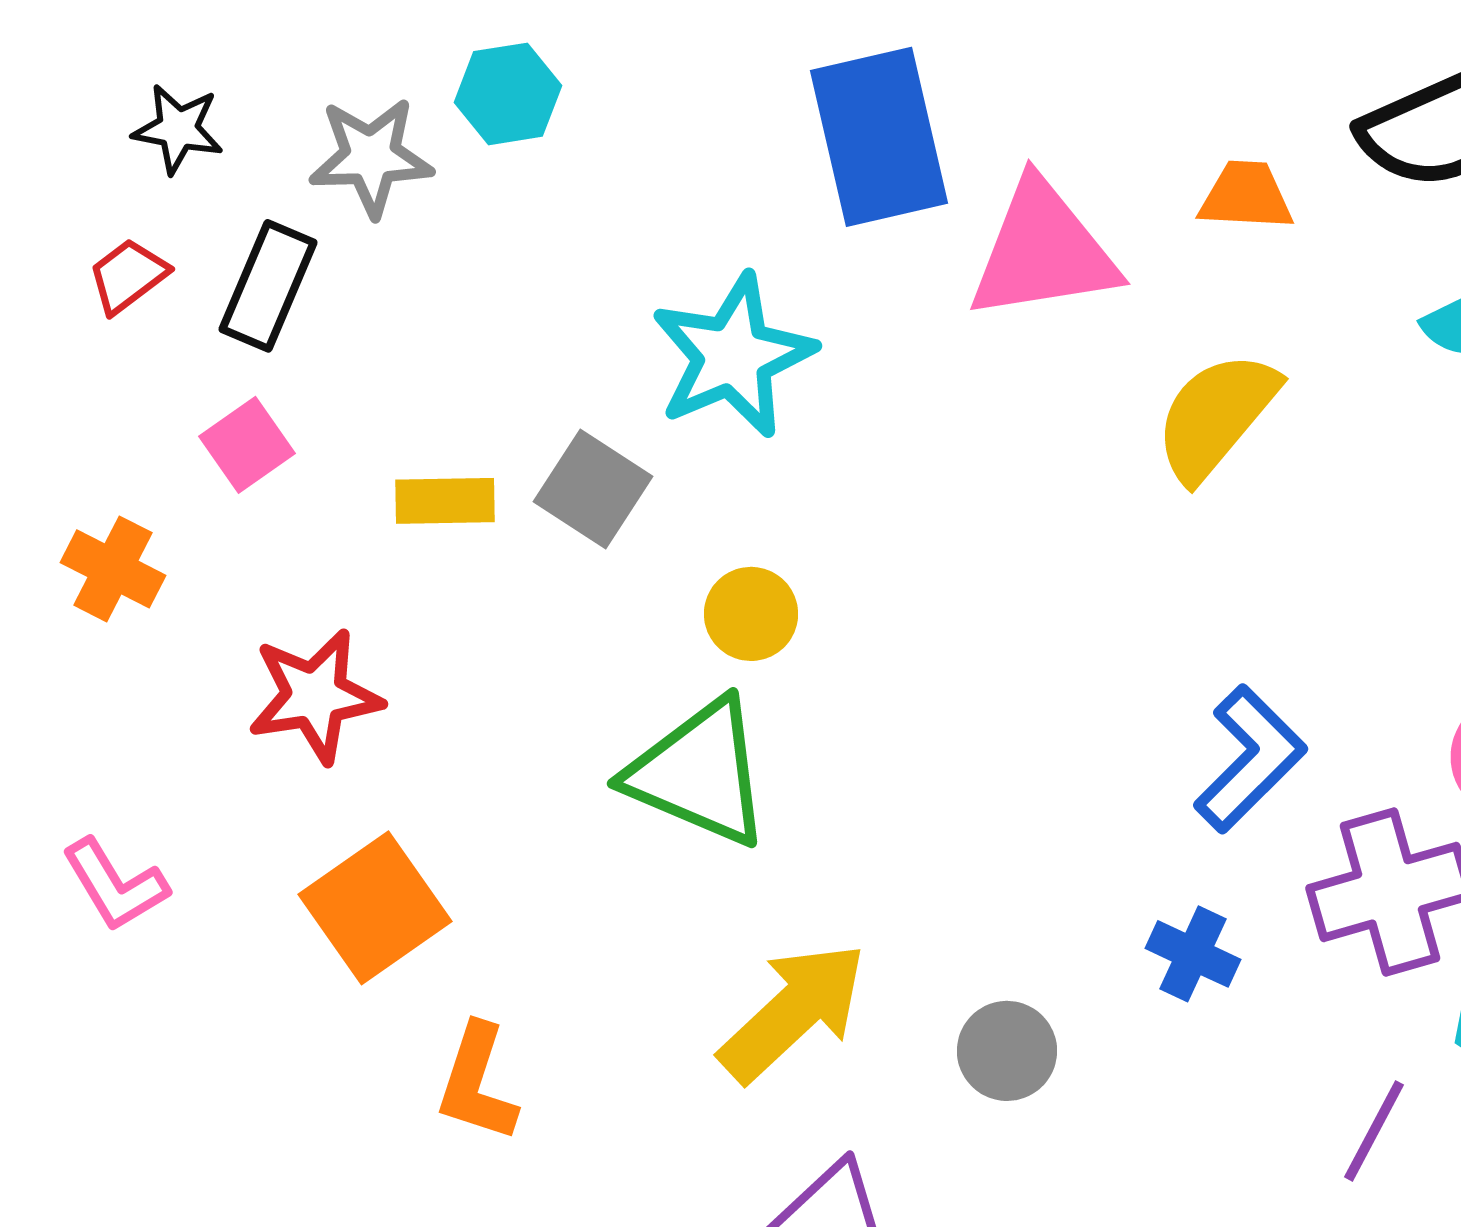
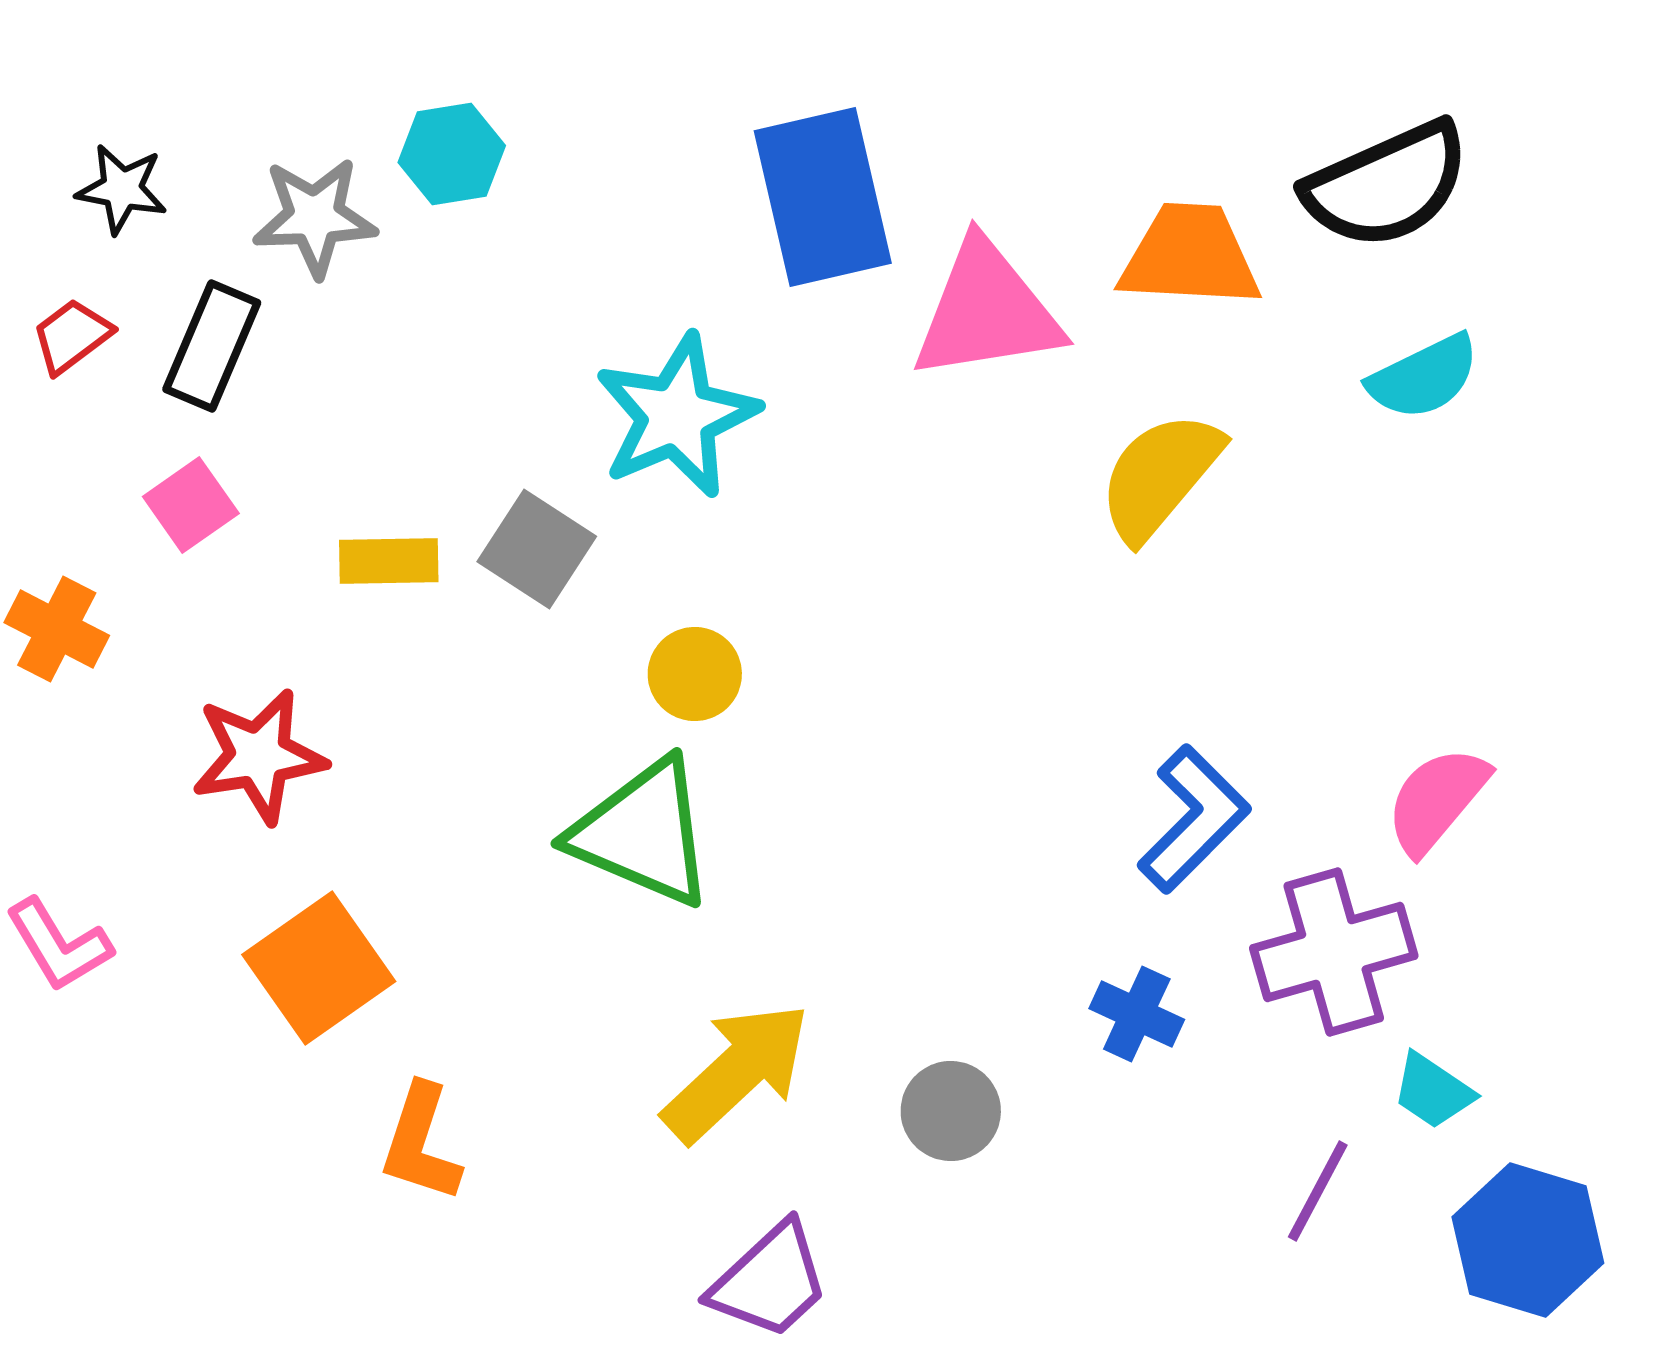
orange trapezoid: (1246, 196) -> (1190, 256), size x1.5

